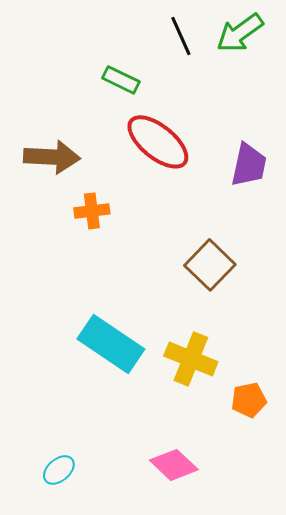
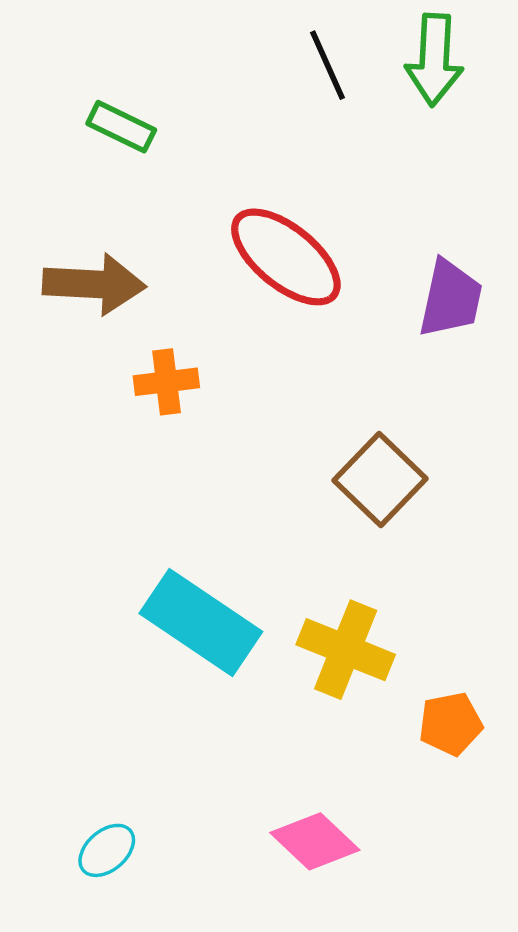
green arrow: (240, 33) -> (434, 60), turned -51
green rectangle: (121, 80) -> (121, 127), moved

